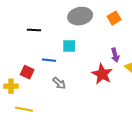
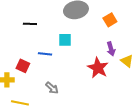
orange square: (114, 18) -> (110, 20), moved
gray arrow: (59, 83) -> (52, 88), moved

